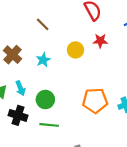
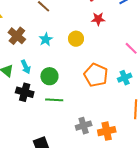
yellow circle: (75, 50) -> (76, 39), moved
orange pentagon: (95, 101) -> (96, 75), turned 30

